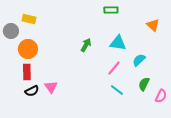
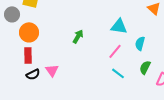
green arrow: (86, 45) -> (78, 36), moved
cyan semicircle: (139, 60) -> (140, 43), turned -32

